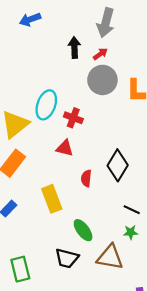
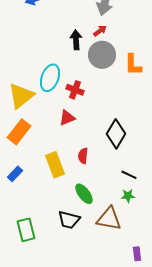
black arrow: (74, 48) -> (76, 40), moved
red triangle: (65, 148) -> (67, 118), turned -36
red semicircle: (86, 178) -> (83, 156), moved

